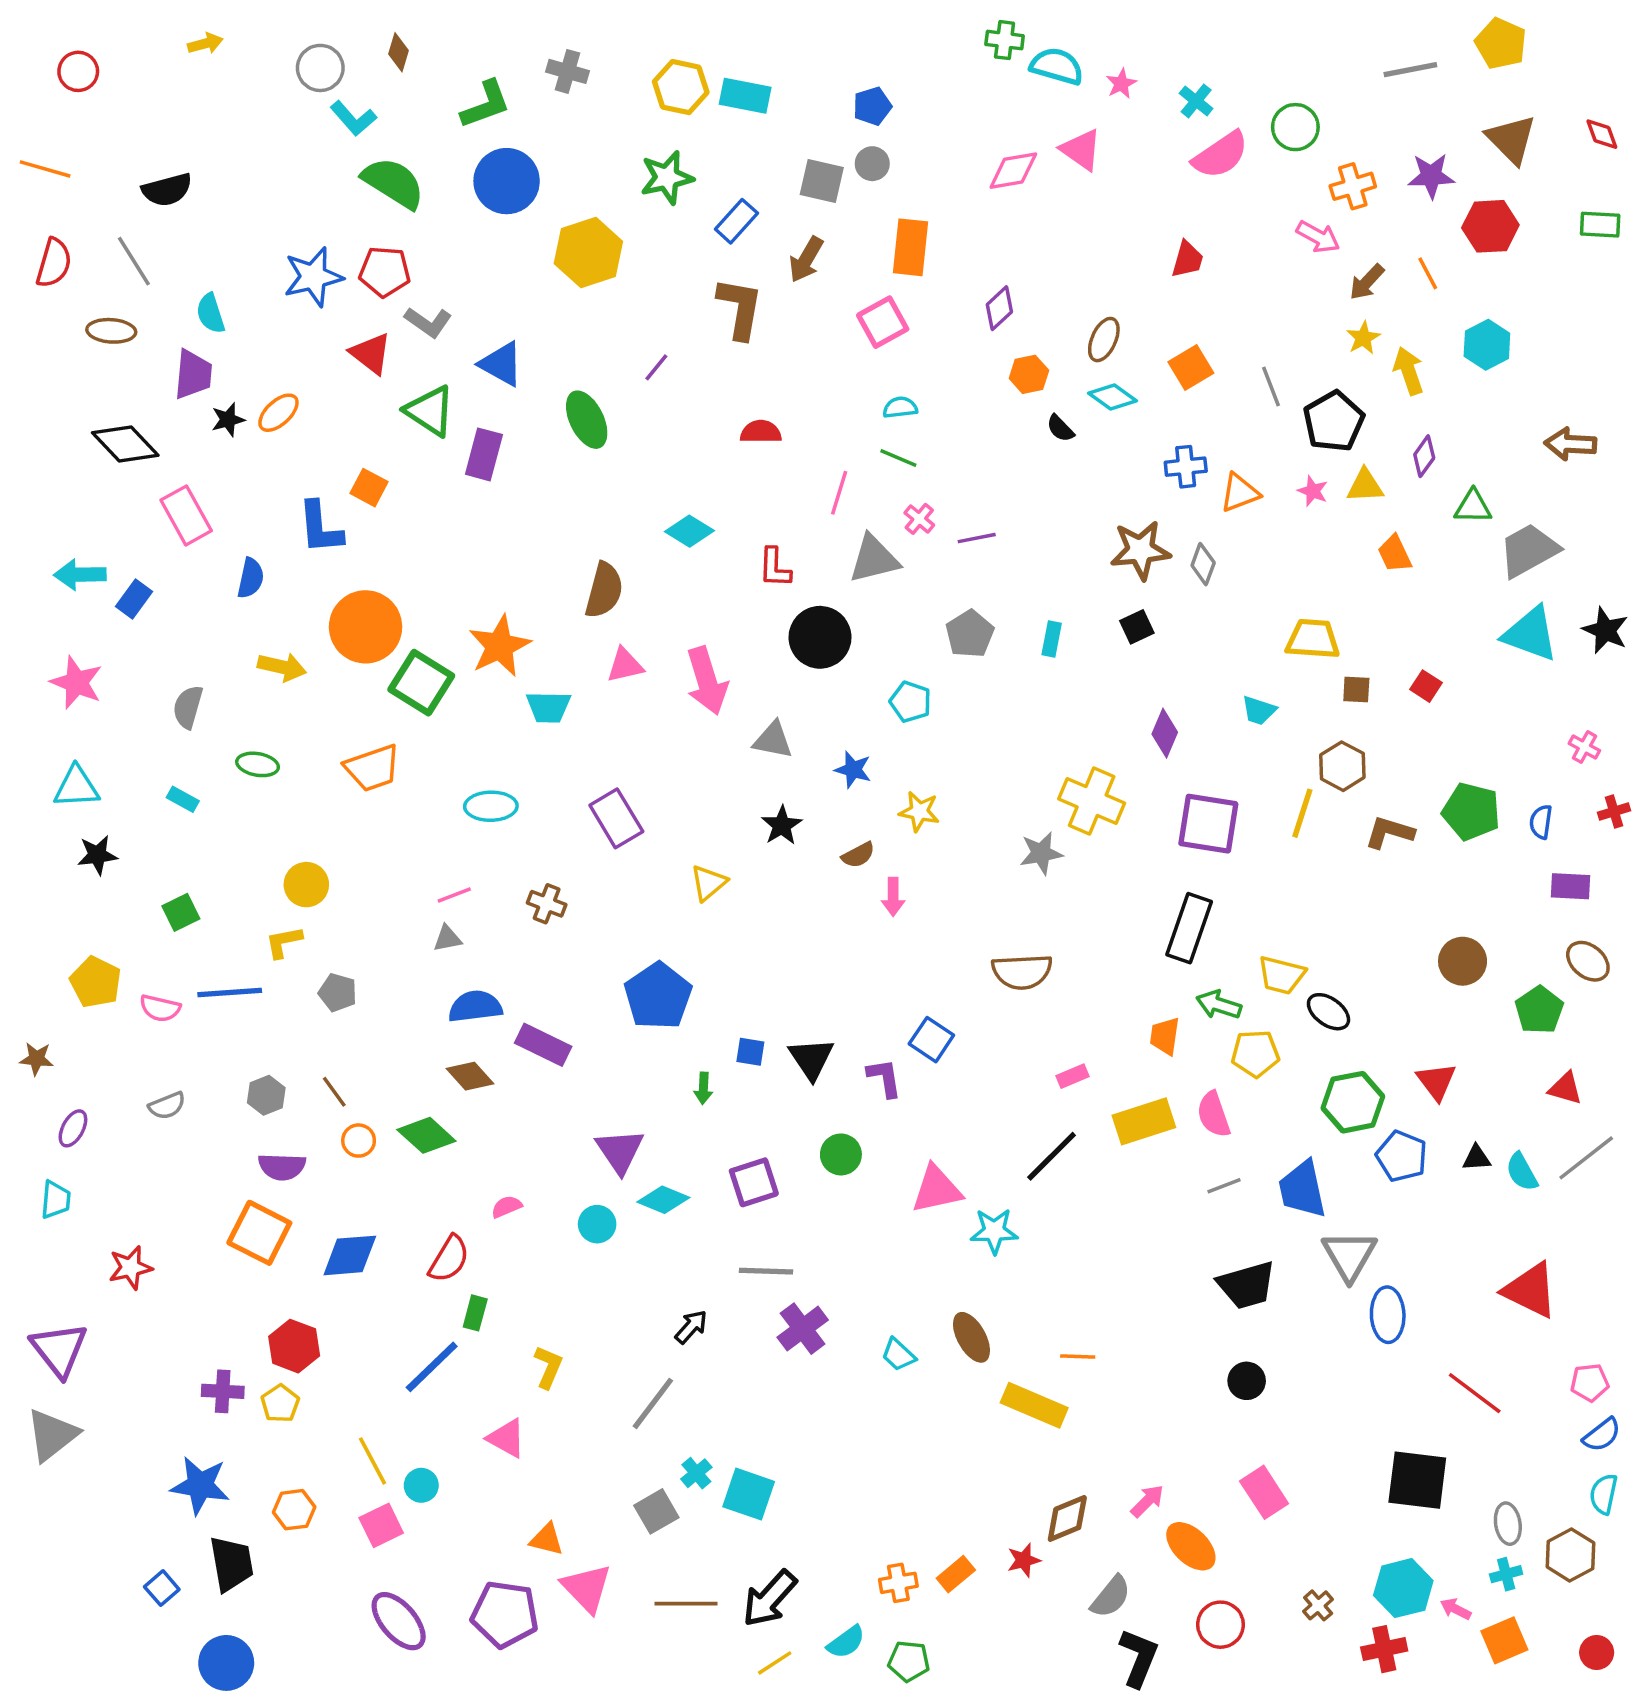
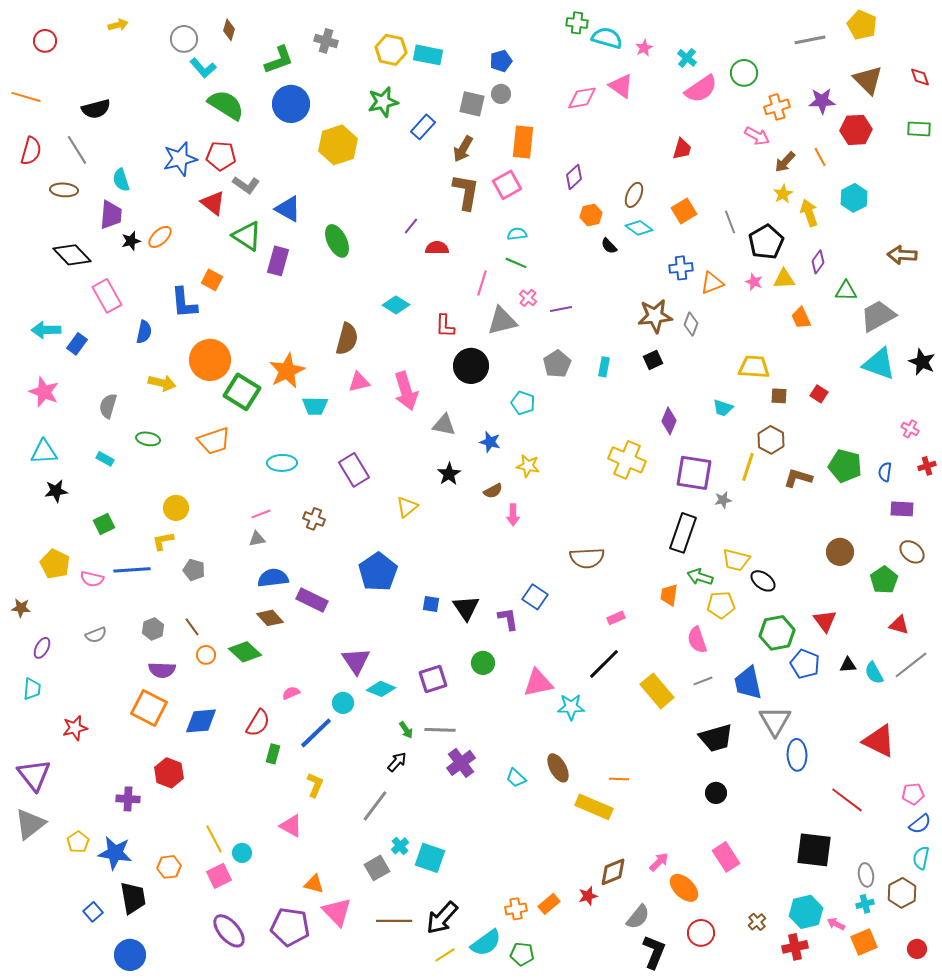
brown L-shape: (740, 308) -> (466, 192), moved
purple line: (656, 367) -> (411, 226), moved
gray star: (1041, 853) -> (723, 500), moved, size x0.7
green arrow: (703, 1088) -> (406, 730), moved, turned -36
yellow rectangle: (1144, 1121) -> (657, 691), moved, turned 68
blue line: (432, 1367) -> (316, 733), moved
yellow pentagon: (280, 1403) -> (78, 842), moved
cyan semicircle: (846, 1642) -> (486, 943), size x1.4

